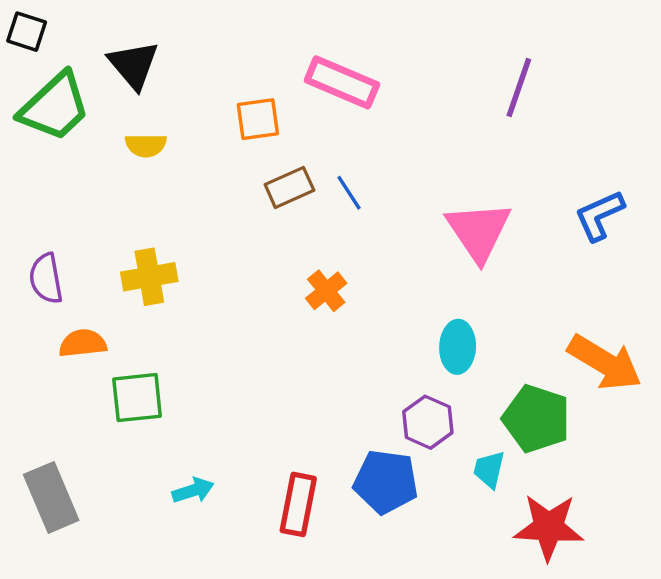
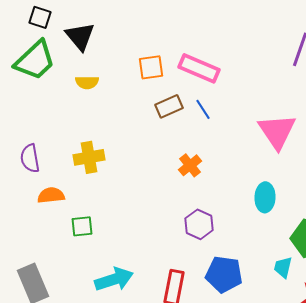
black square: (27, 32) -> (40, 17), moved
pink rectangle: (342, 82) -> (199, 68), moved
green square: (137, 398) -> (82, 226), size x0.7
purple hexagon: (428, 422) -> (199, 224), moved
cyan arrow: (193, 490) -> (114, 279), size x1.6

